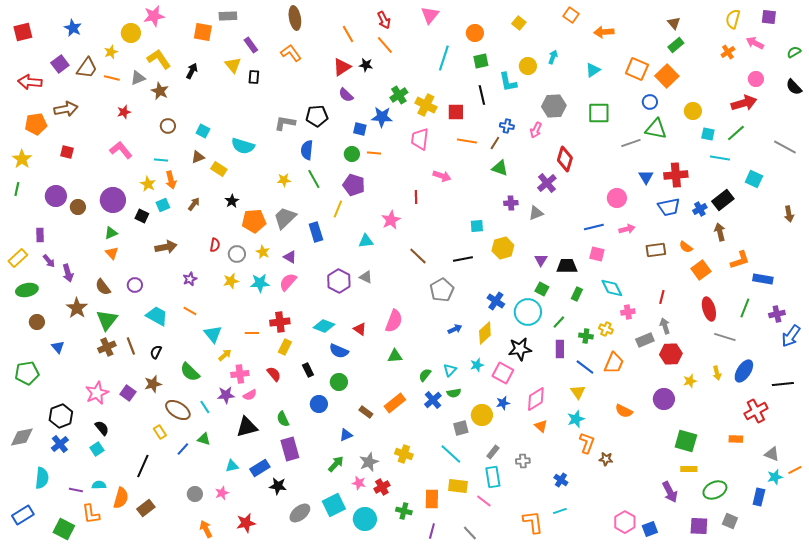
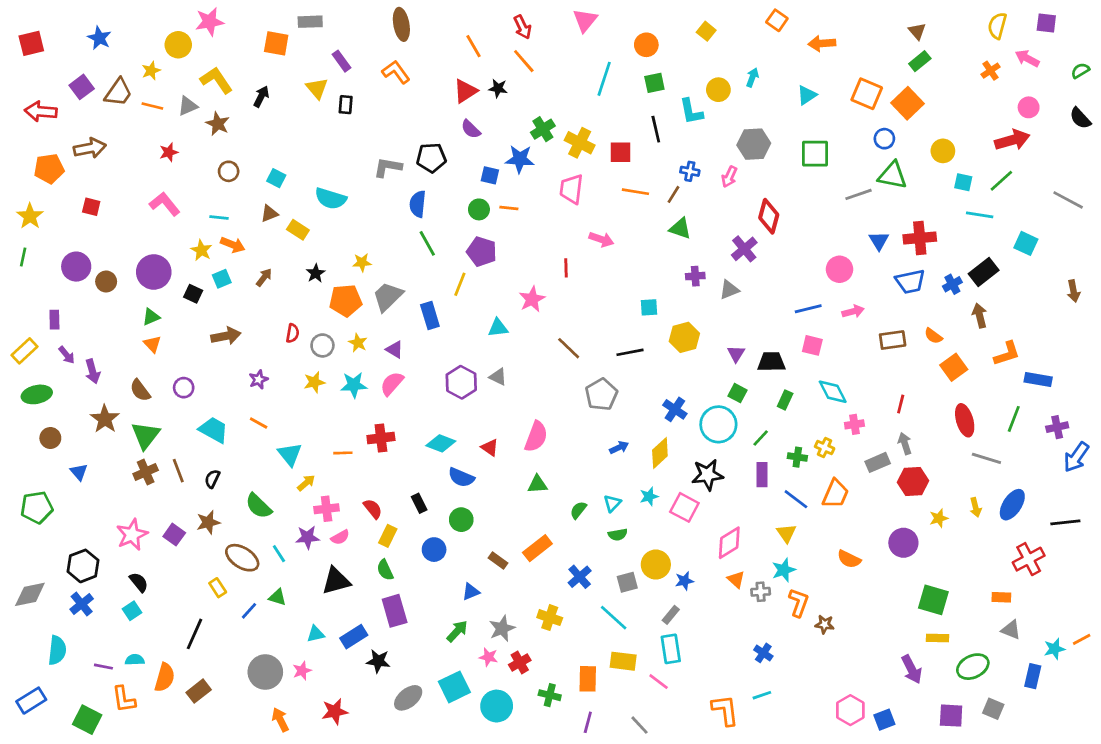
orange arrow: (171, 180) -> (233, 245), turned -54
yellow star: (284, 180) -> (362, 262), moved
yellow rectangle: (285, 347) -> (388, 536), moved
blue cross: (433, 400) -> (580, 577), moved
blue star: (503, 403) -> (684, 581), moved
gray triangle: (772, 454) -> (1011, 630), moved
gray cross: (523, 461) -> (761, 592), moved
gray circle: (195, 494) -> (265, 672), size x1.6

